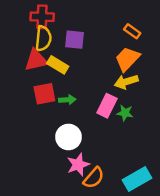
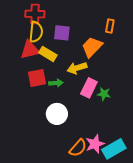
orange rectangle: (132, 31) -> (110, 26), turned 64
orange trapezoid: (127, 59) -> (92, 47), moved
yellow arrow: (126, 82) -> (77, 68), moved
pink star: (78, 165) -> (95, 144), moved

